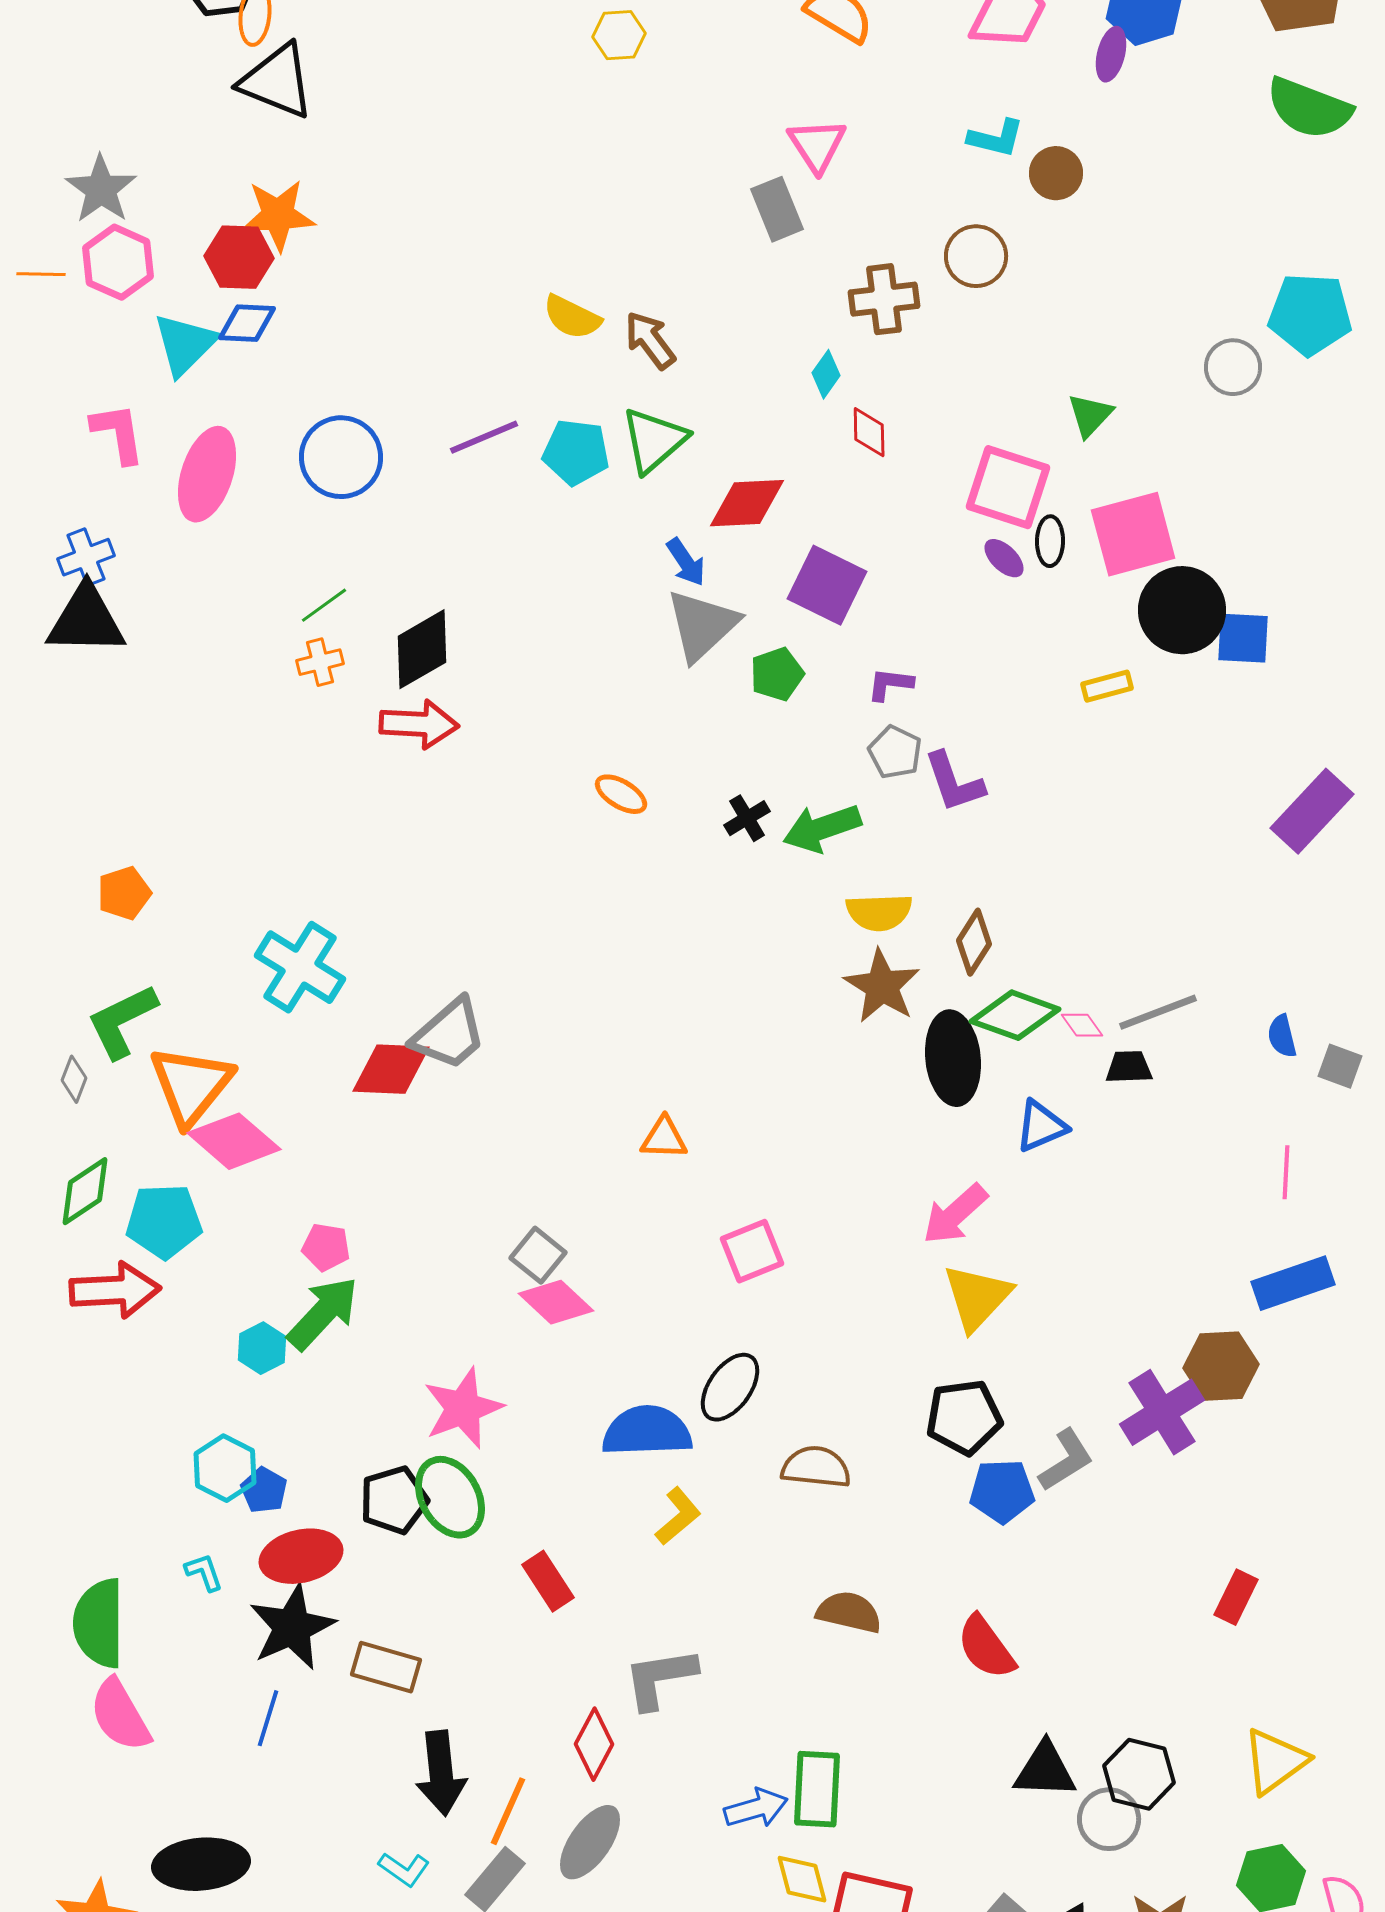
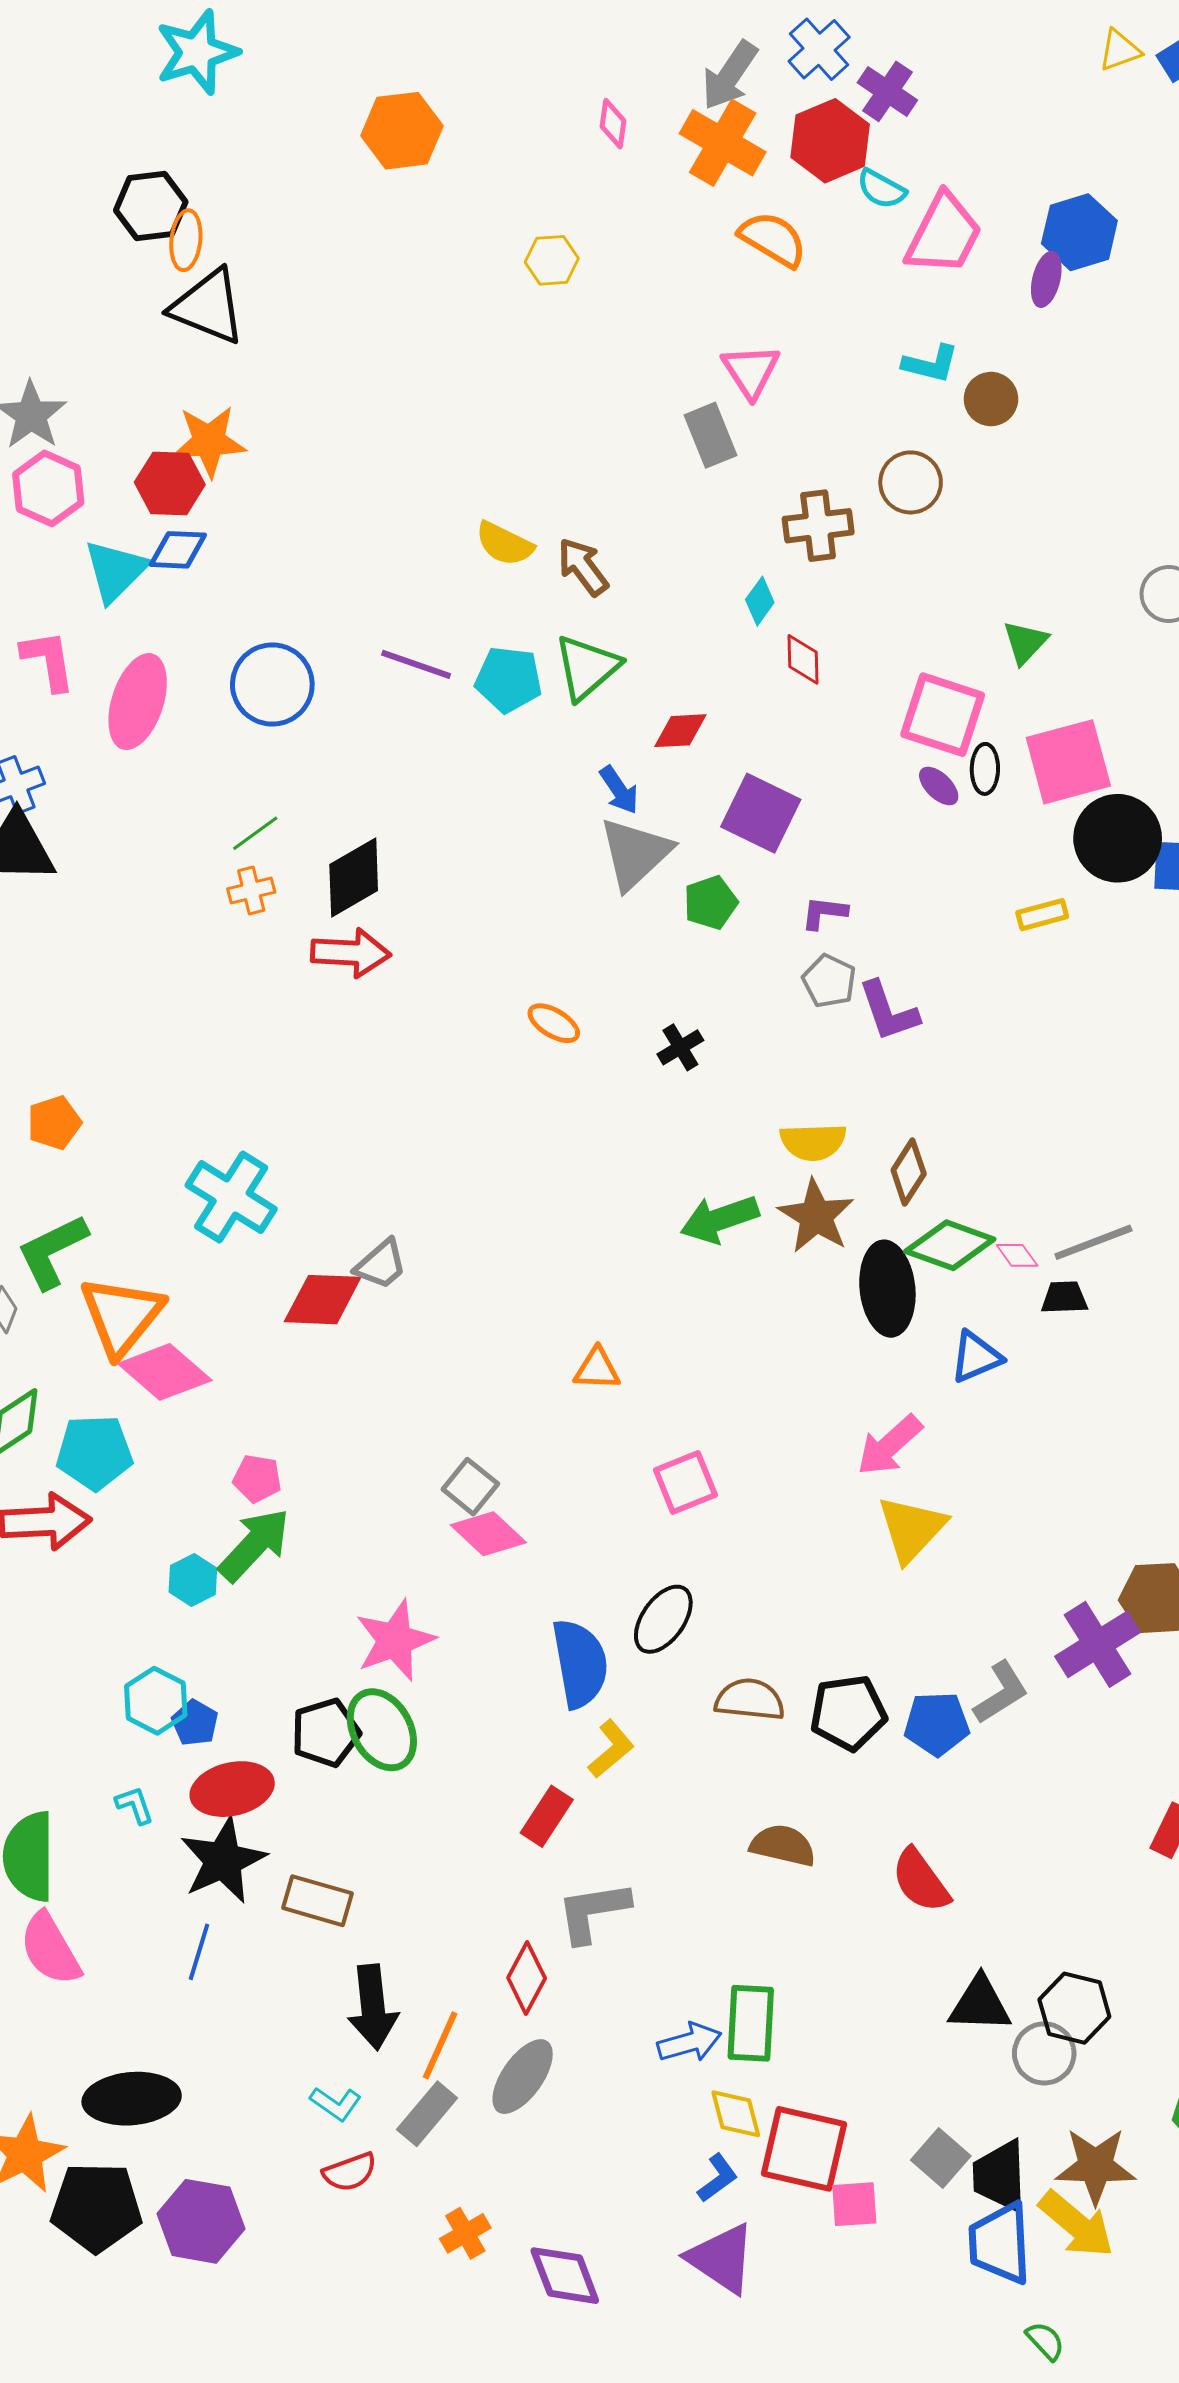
purple line: (484, 437) -> (416, 664), turned 42
red diamond: (747, 503) -> (680, 731), size x0.7
green arrow: (822, 828) -> (720, 1219), moved
gray trapezoid: (449, 1034) -> (381, 1264), size x0.7
black pentagon: (964, 1417) -> (848, 1713), moved
blue semicircle: (647, 1431) -> (580, 1663), turned 82
red rectangle: (548, 1581) -> (547, 1816), moved, turned 66

